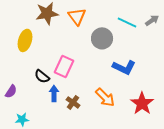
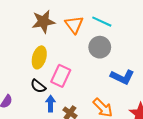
cyan line: (127, 22) -> (102, 22), moved
yellow ellipse: (25, 40) -> (39, 57), moved

